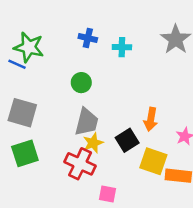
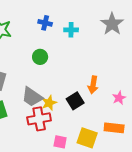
gray trapezoid: (87, 122) -> (32, 97), moved, turned 110
yellow square: (153, 161) -> (87, 138), moved
red cross: (80, 164) -> (39, 119), turned -35

